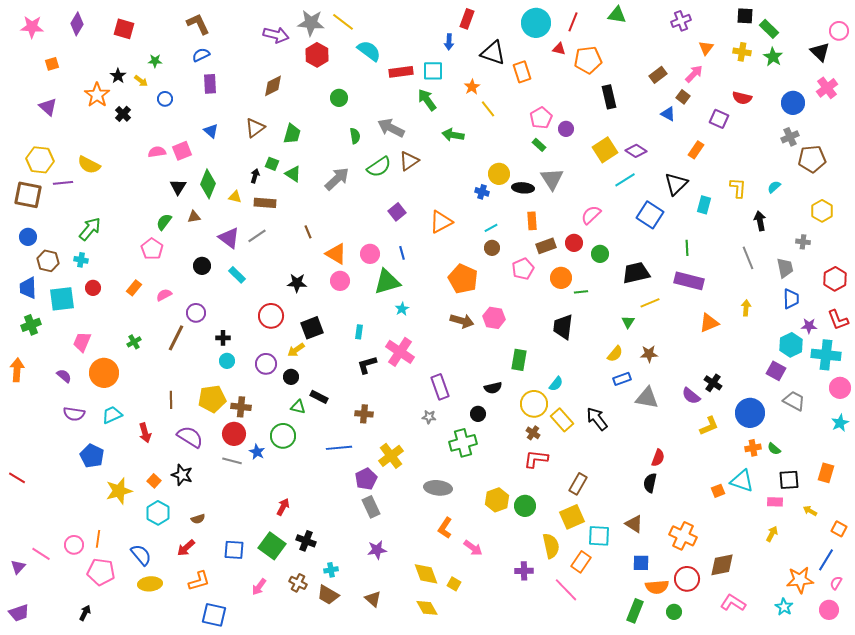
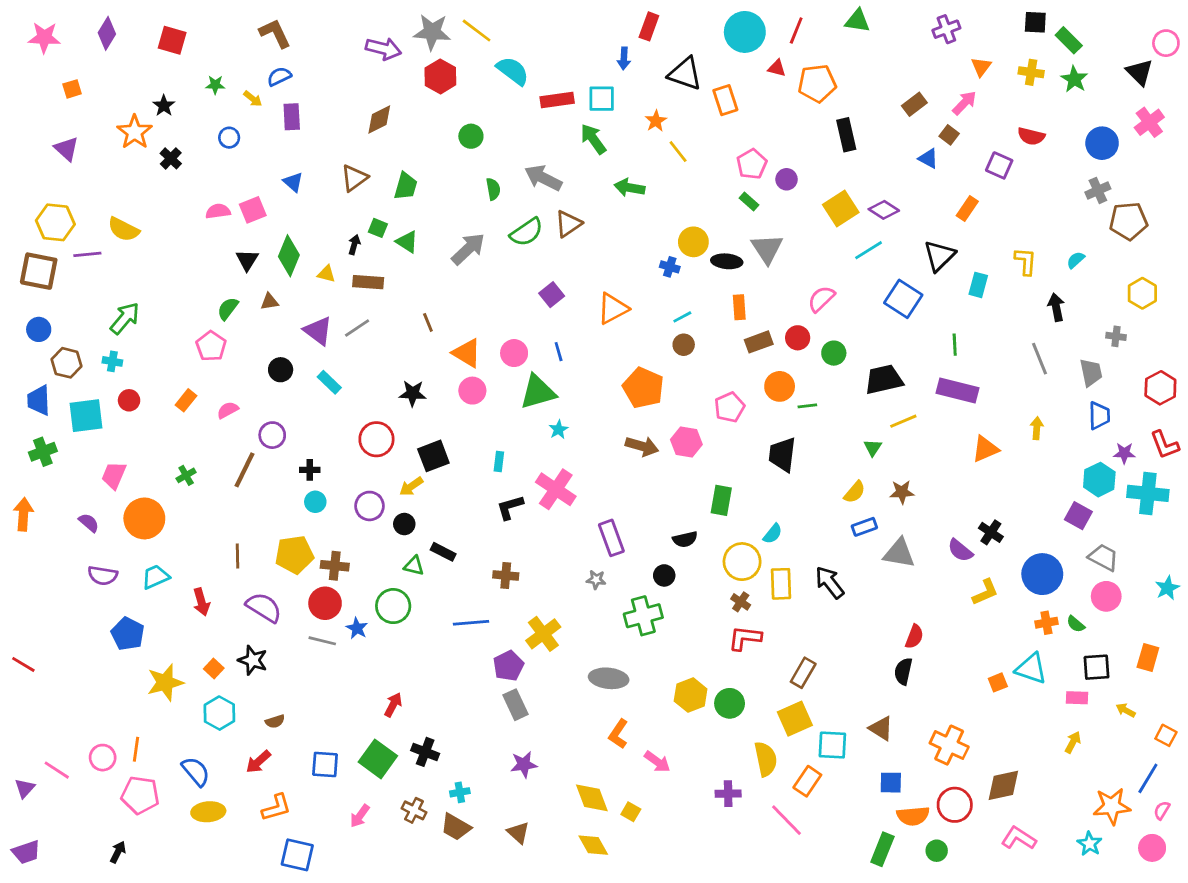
yellow arrow: (141, 81) -> (253, 99), moved
pink pentagon: (523, 269) -> (730, 407), moved
pink circle: (840, 388) -> (1106, 596), moved
yellow rectangle: (562, 420) -> (781, 584), turned 40

